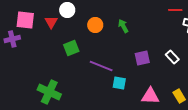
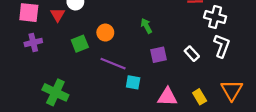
orange circle: (95, 25) -> (105, 33), moved
green arrow: (123, 26) -> (146, 26), moved
purple cross: (12, 39) -> (33, 42), moved

